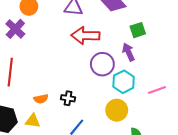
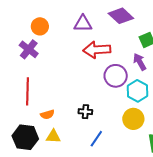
orange semicircle: (41, 99) -> (47, 114), moved

